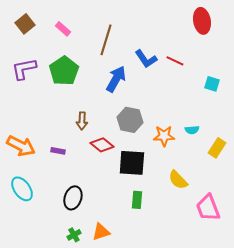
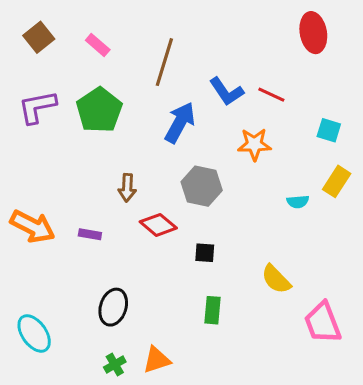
orange star: (164, 136) -> (254, 144), moved
yellow rectangle: (217, 148) -> (337, 181), moved
black square: (132, 163) -> (205, 253), size x0.5
cyan ellipse: (22, 189) -> (34, 333), moved

